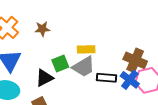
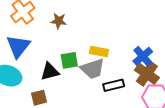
black rectangle: (107, 78) -> (114, 85), turned -30
blue cross: (130, 80) -> (143, 56), moved

